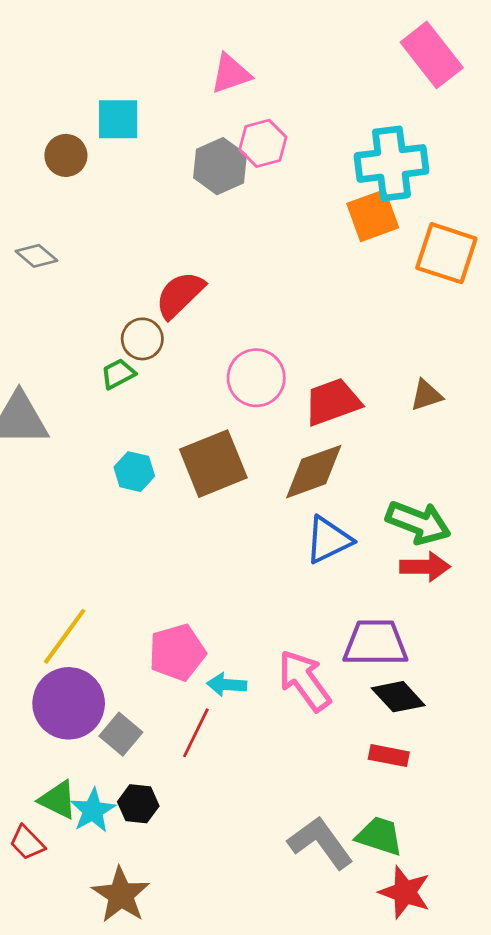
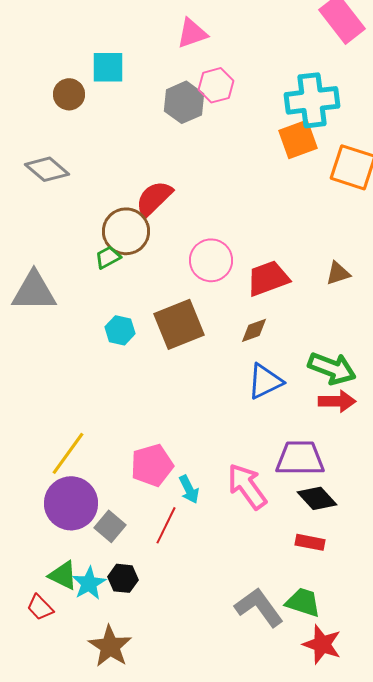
gray diamond: (36, 256) -> (47, 169), size x1.4
brown circle: (142, 339) -> (126, 231), size x1.5
brown diamond: (314, 472) -> (254, 330), size x0.6
cyan arrow: (227, 685) -> (189, 489), turned -120

